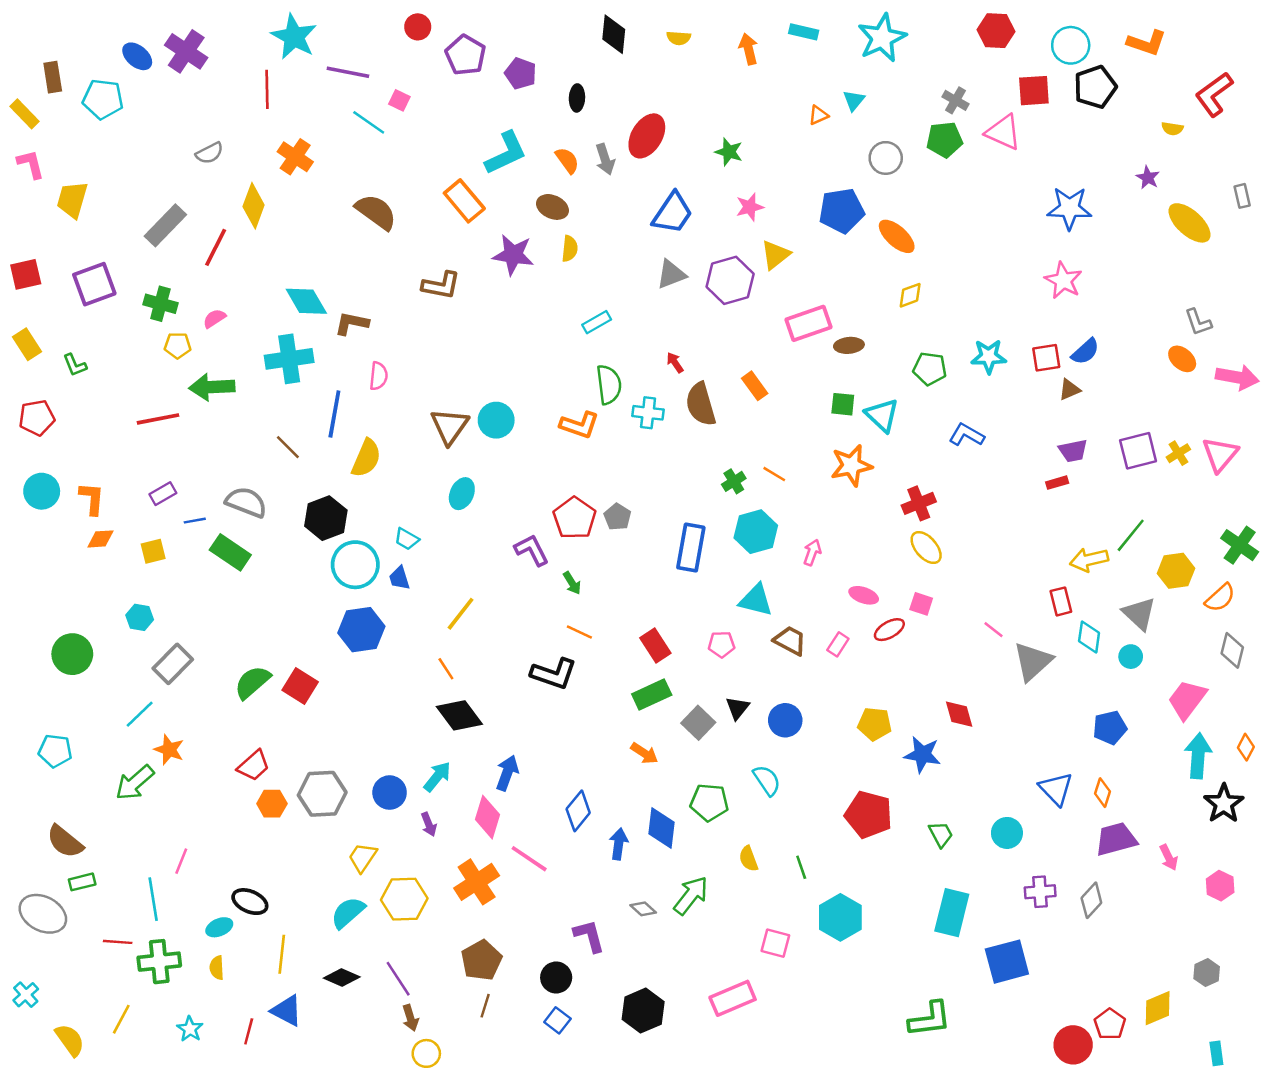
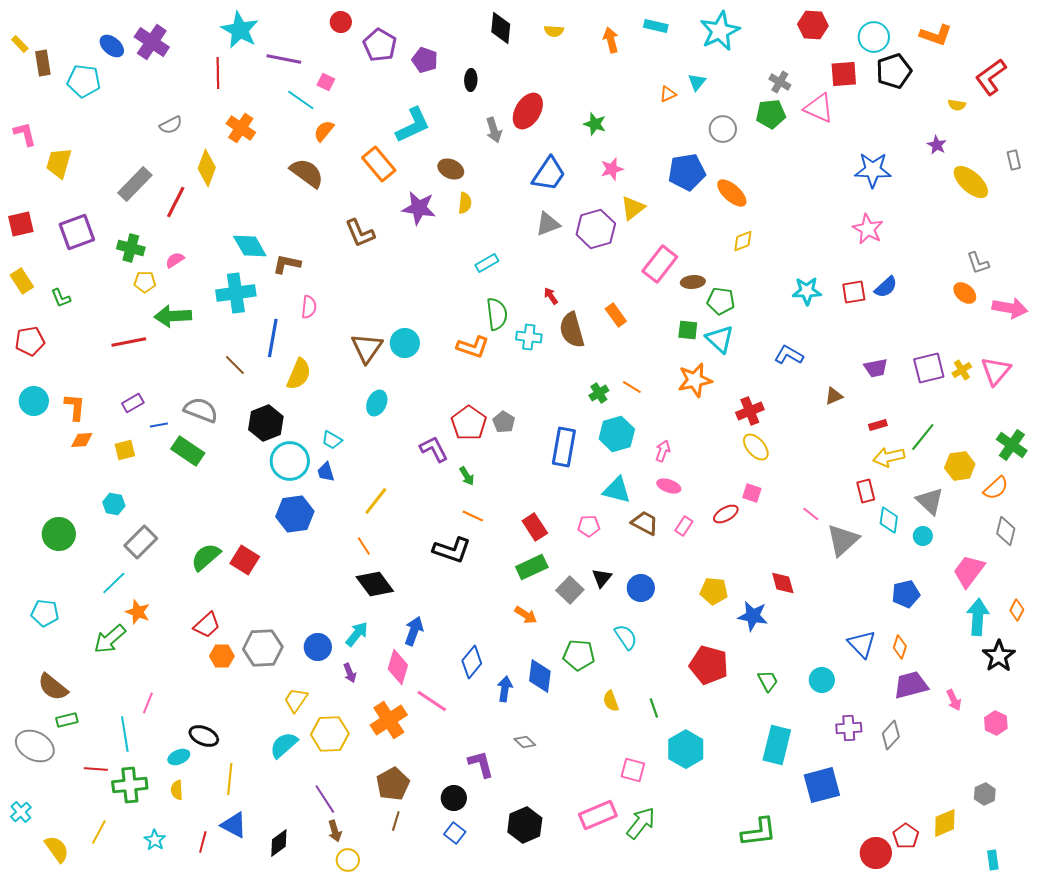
yellow rectangle: (25, 114) -> (20, 44), moved, size x0.7
orange semicircle: (567, 160) -> (324, 131), moved, turned -105
brown L-shape: (441, 285) -> (360, 233), turned 56
pink rectangle: (809, 323) -> (660, 264), turned -33
green pentagon: (930, 369) -> (721, 301), moved
brown triangle: (1069, 390) -> (834, 396), moved
red rectangle: (1057, 483) -> (878, 425), moved
pink ellipse: (864, 595) -> (669, 486), moved
green arrow: (691, 895) -> (641, 823), moved
black diamond: (342, 978) -> (279, 843), moved, turned -60

